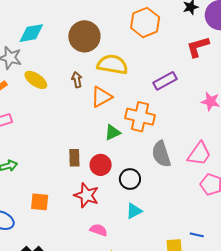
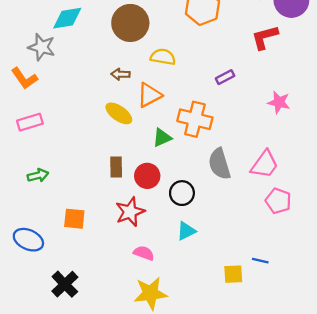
yellow semicircle: (112, 65) -> (163, 57), size x0.7
yellow ellipse: (36, 80) -> (119, 113), moved
brown arrow: (77, 80) -> (121, 74), turned -77
purple rectangle: (165, 81) -> (225, 77), size x0.7
red star: (86, 195) -> (130, 212), turned 30

